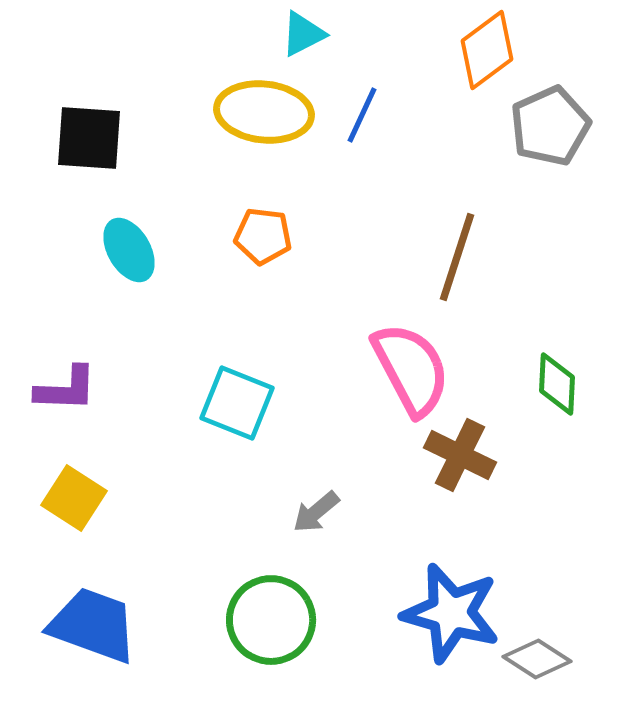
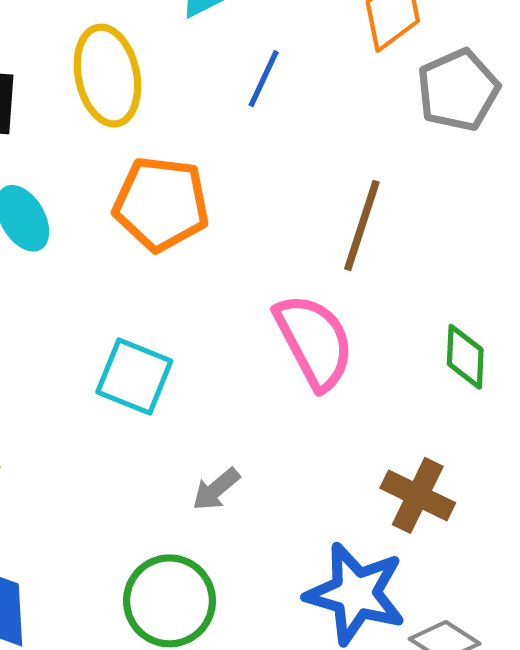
yellow ellipse: (264, 112) -> (107, 76), moved, turned 72
orange pentagon: (263, 236) -> (161, 204), size x1.6
brown cross: (460, 455) -> (418, 495), moved

